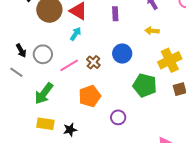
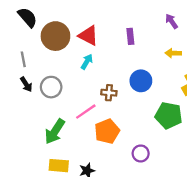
brown cross: (93, 62) -> (109, 93), turned -32
pink line: (69, 65) -> (86, 112), moved
gray line: (16, 72) -> (23, 59), moved, turned 48

